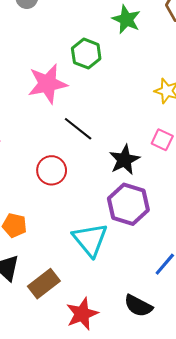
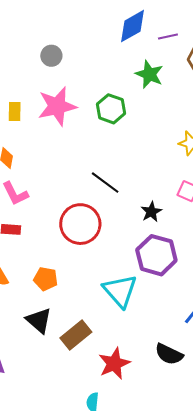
pink star: (47, 84) -> (57, 106), moved
black star: (124, 160) -> (151, 212), size x0.7
red circle: (52, 170) -> (80, 224), size x1.4

